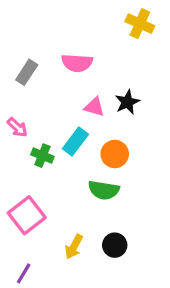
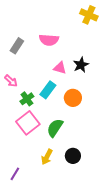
green cross: (42, 156) -> (27, 99), turned 32
green semicircle: (104, 190) -> (55, 128), moved, turned 114
pink square: (27, 215) -> (28, 123), moved

